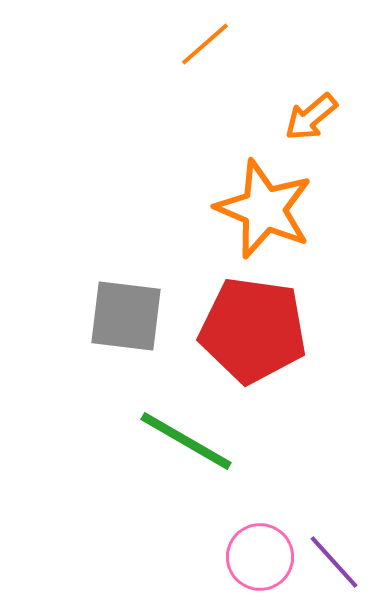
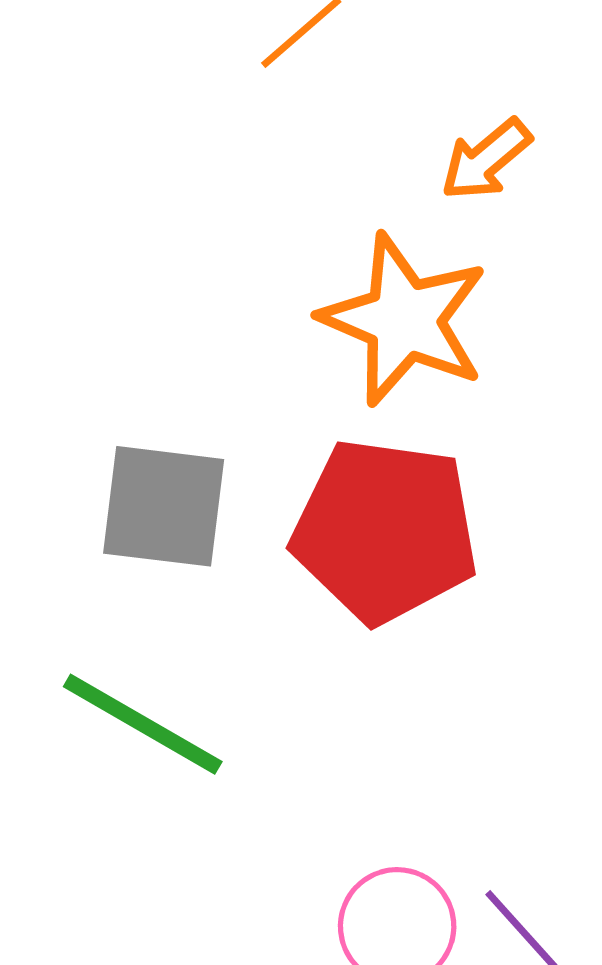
green line: (186, 441) -> (143, 724), moved

